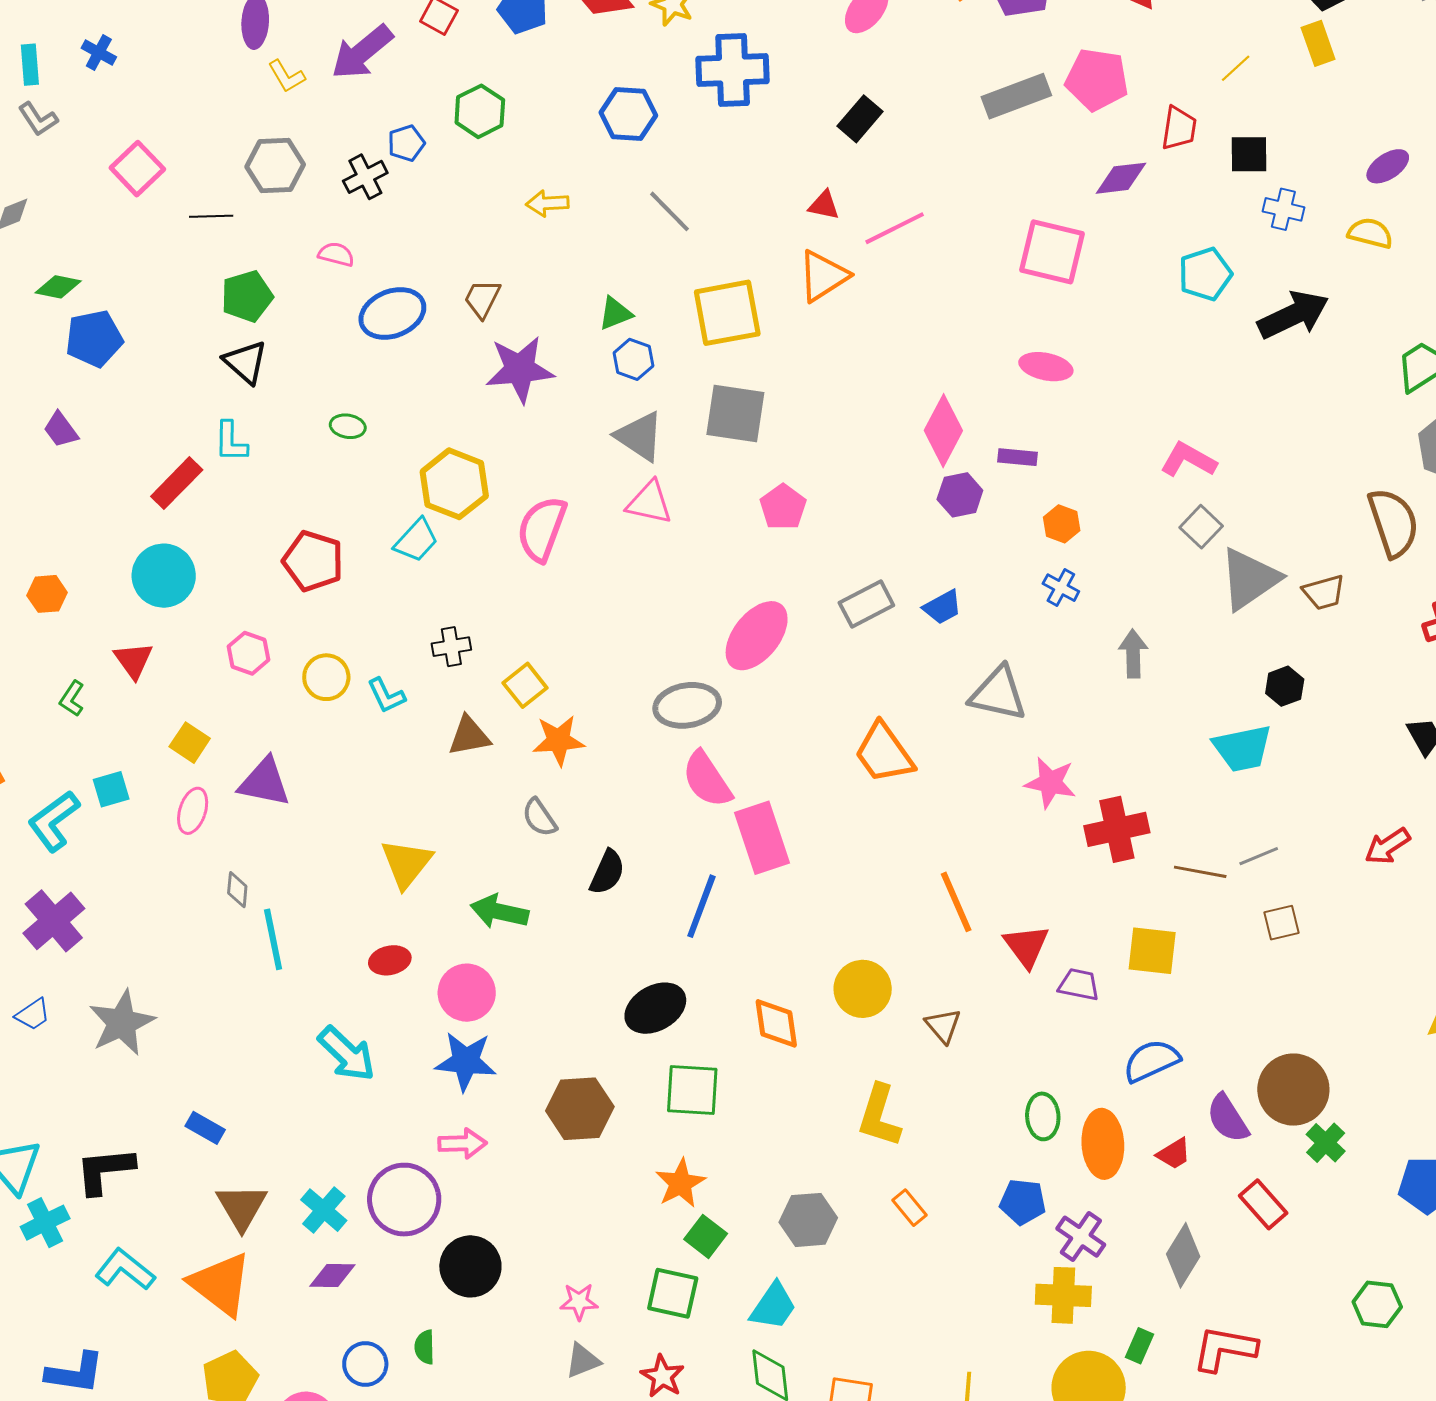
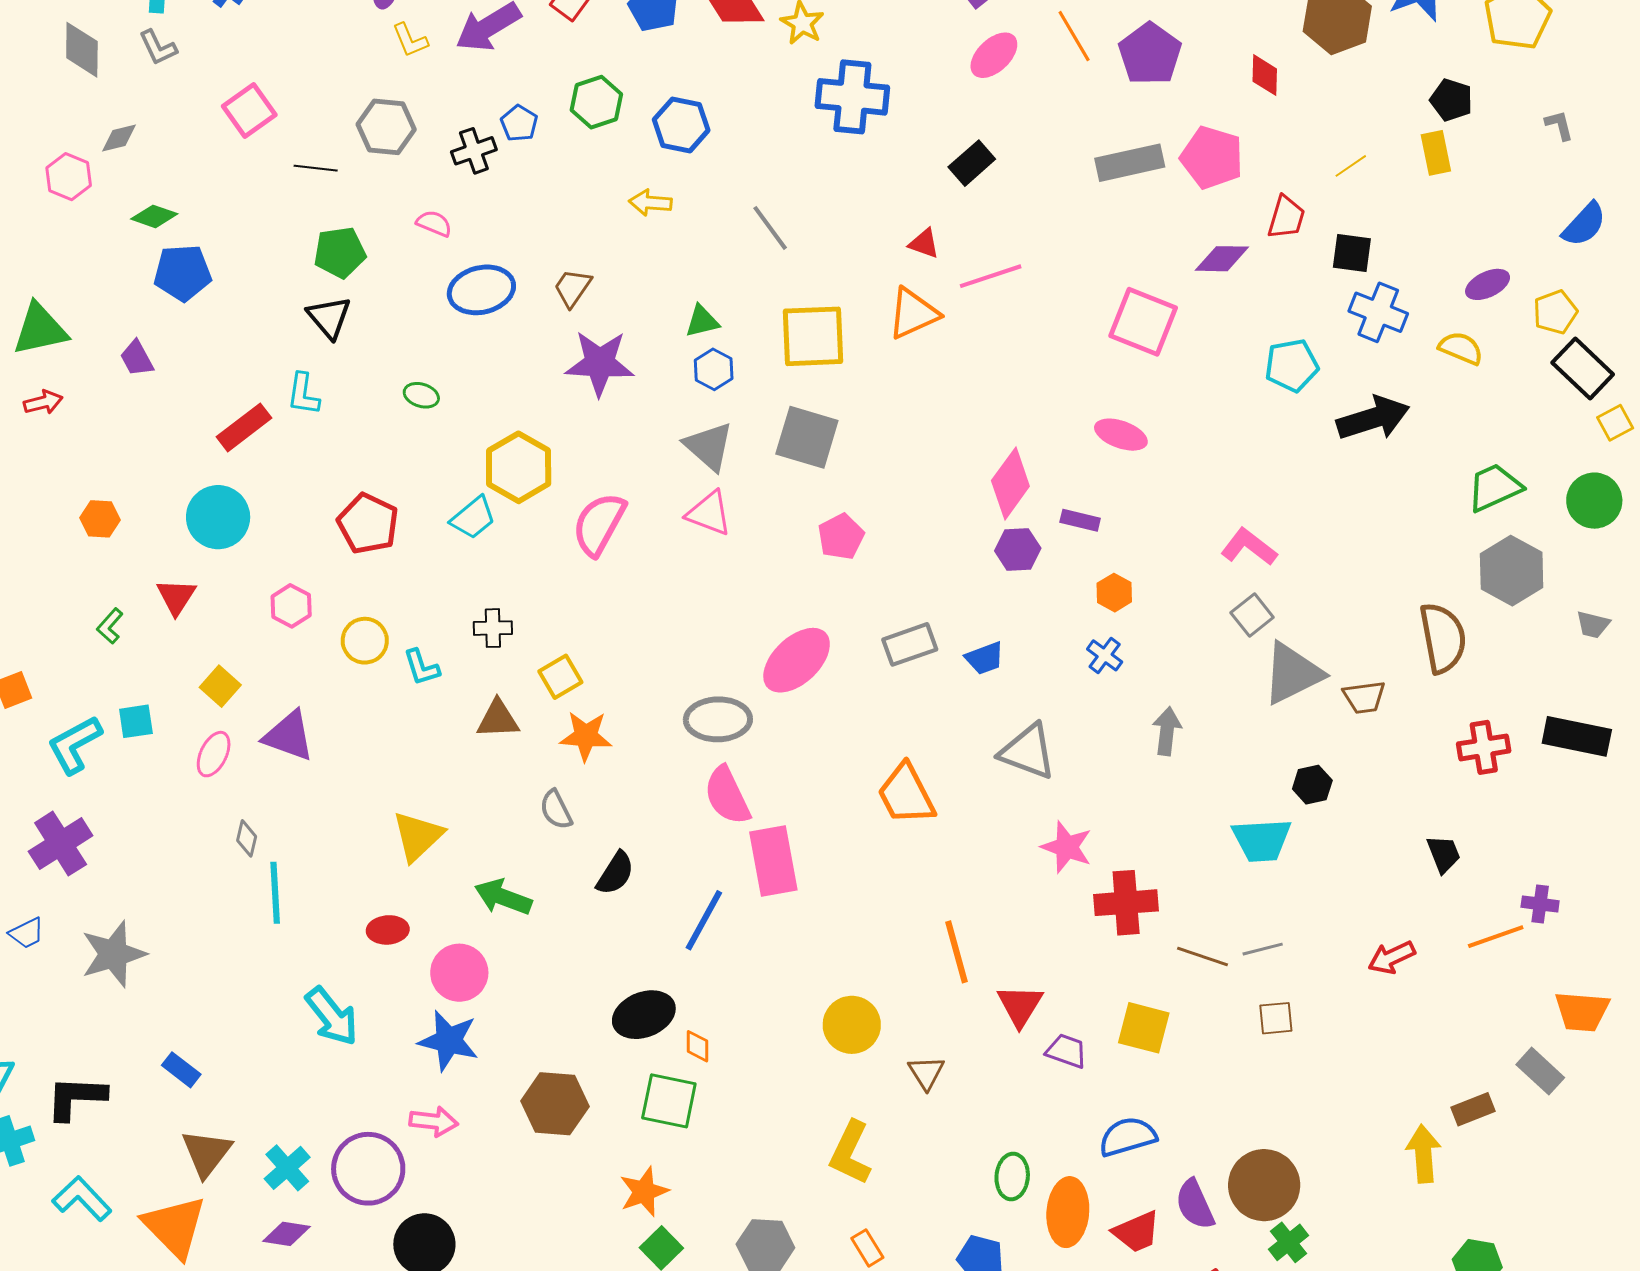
blue hexagon: (628, 114) -> (681, 125), moved
blue pentagon: (406, 143) -> (519, 123), turned -30
blue cross: (1283, 209) -> (1378, 312), size x1.4
orange diamond: (776, 1023) -> (698, 1046), moved, size x0.6
red trapezoid: (1174, 1154) -> (1137, 1232), size x1.4

